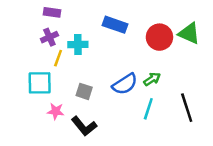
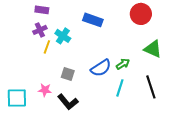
green triangle: (189, 33) -> (153, 49), moved
red circle: (159, 37) -> (141, 14), moved
cyan cross: (78, 45) -> (63, 36), turned 35
cyan square: (40, 83) -> (17, 98), moved

